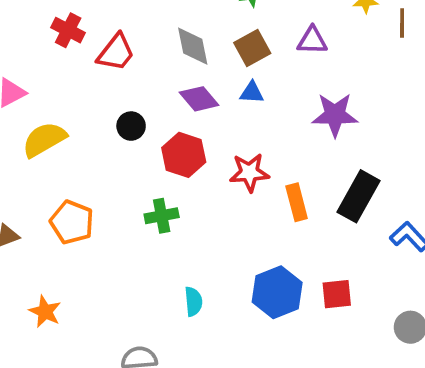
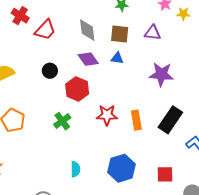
brown square: (252, 48) -> (120, 34), turned 30
red star: (249, 173) -> (107, 115), moved
green cross: (162, 216) -> (62, 121), turned -30
red square: (337, 294) -> (165, 174), moved

